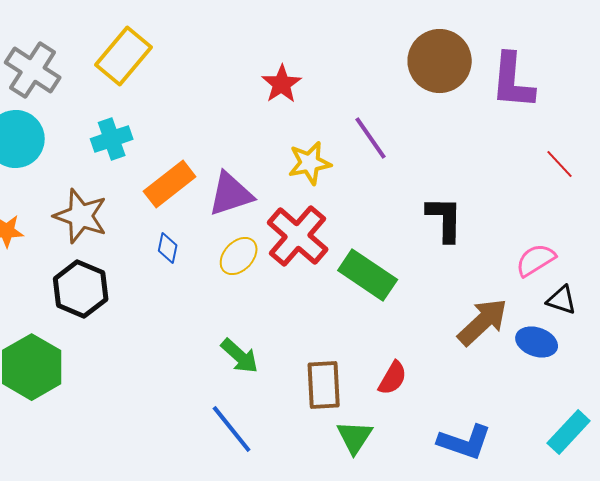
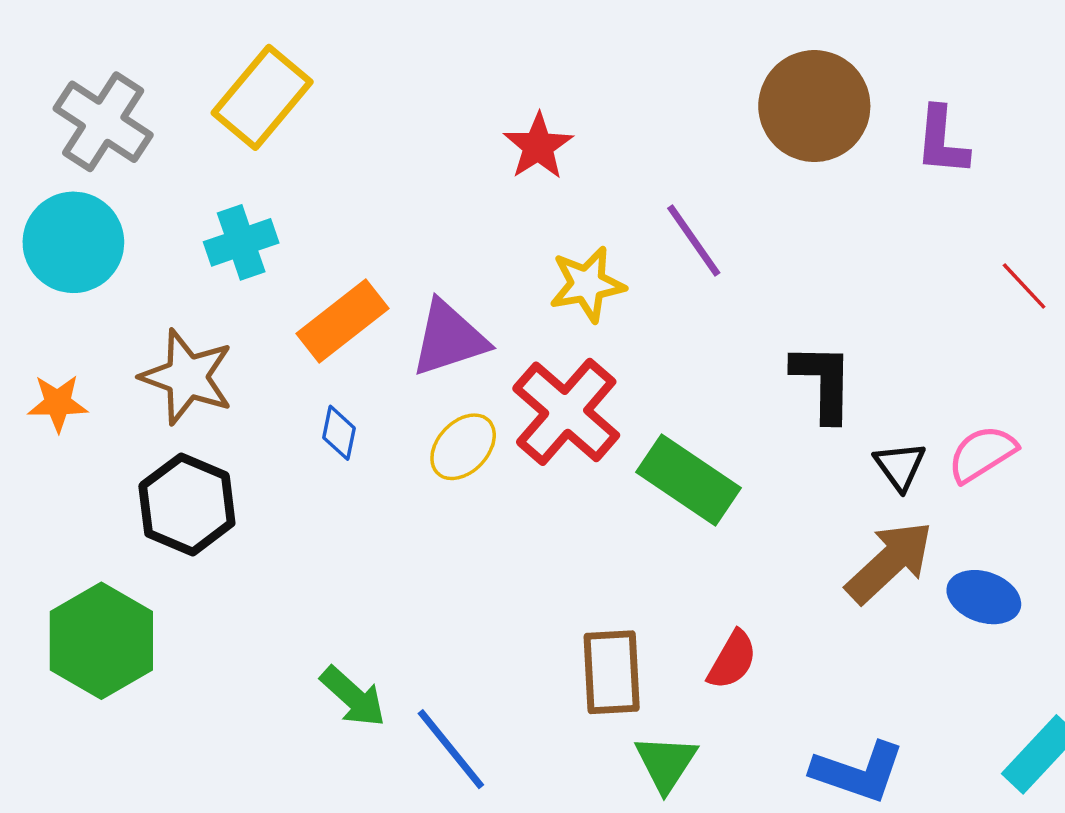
purple L-shape: (513, 81) -> (942, 141), size x0.7
black triangle: (562, 300) -> (900, 466), moved, turned 36
green arrow: (240, 356) -> (353, 697), moved

